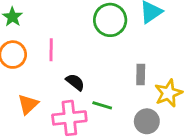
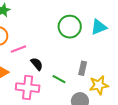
pink line: (51, 50) -> (19, 49), moved, turned 56
green line: (102, 105) -> (59, 79), moved

